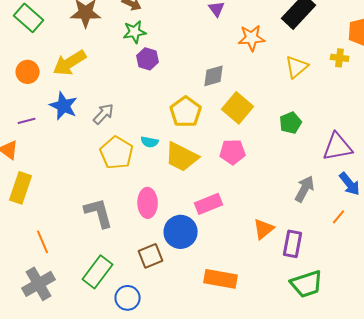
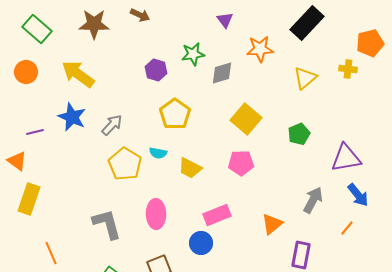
green star: (135, 32) -> (193, 54), moved
yellow arrow: (70, 63) -> (78, 74), turned 68
orange circle: (28, 72) -> (26, 72), moved
gray diamond: (214, 76) -> (222, 73), moved
yellow pentagon: (186, 112) -> (175, 114), moved
yellow trapezoid: (182, 157) -> (190, 168), size x0.7
orange triangle: (264, 229) -> (272, 224), moved
blue circle: (181, 232) -> (201, 243), moved, size x0.7

